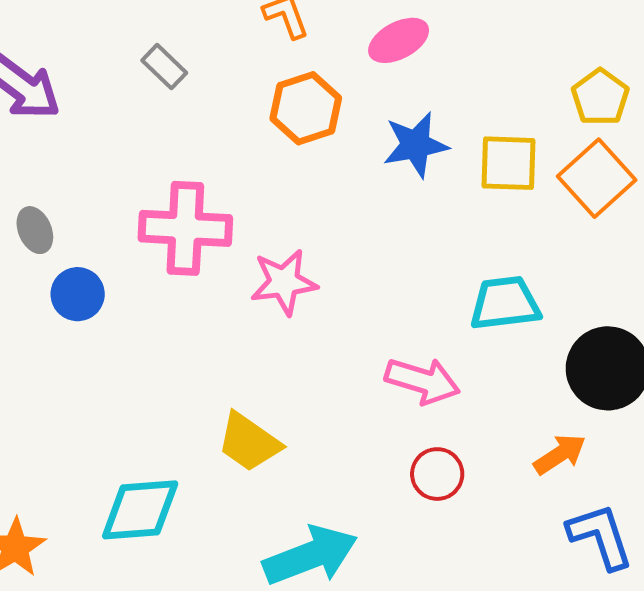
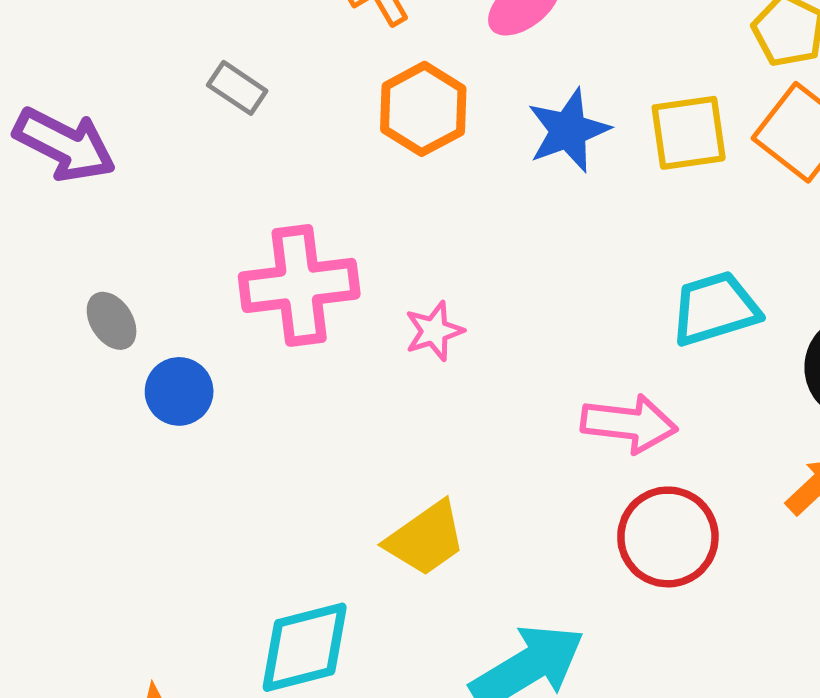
pink star: (284, 282) -> (434, 331), size x0.7
yellow trapezoid: (249, 442) -> (426, 539), turned -60
red circle: (437, 474) -> (668, 537), size x1.5

